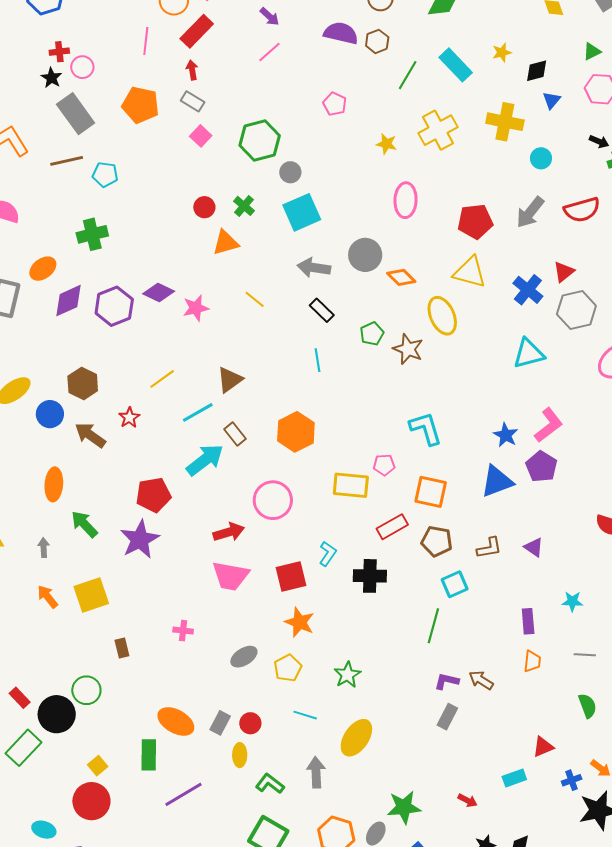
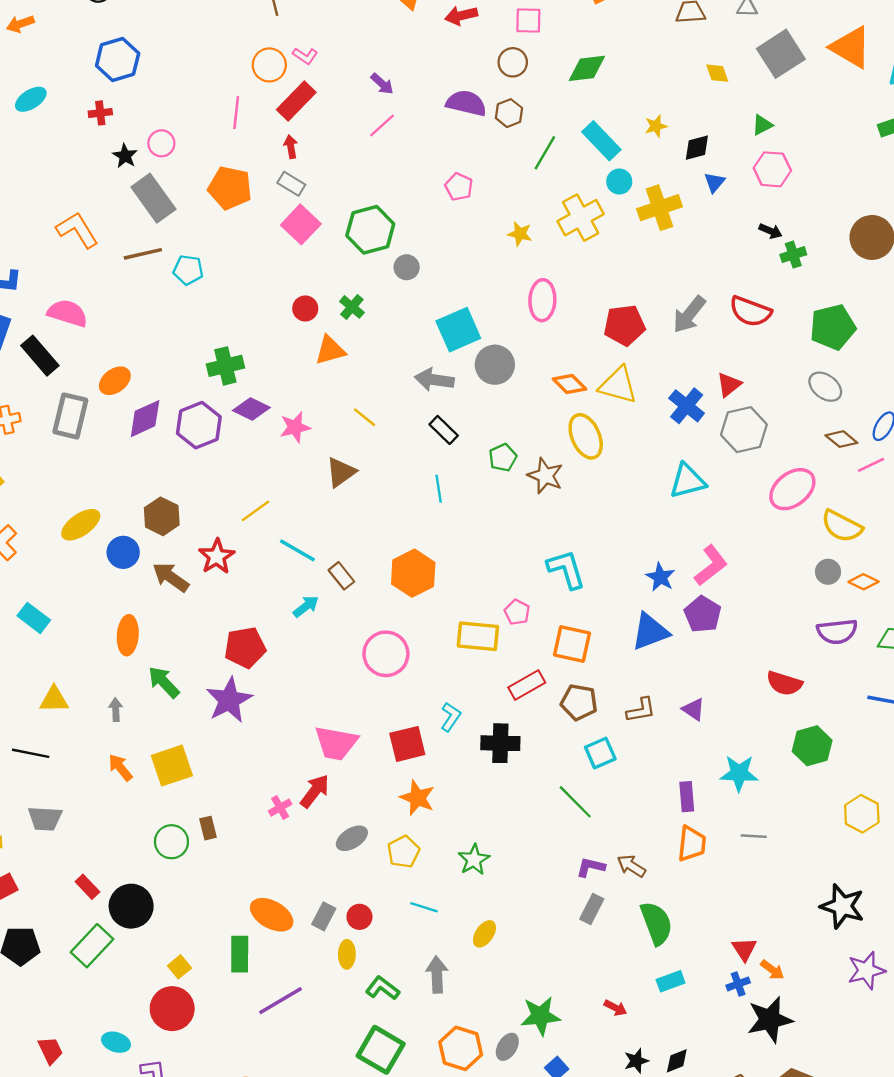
red cross: (59, 52) -> (100, 113), moved
yellow cross: (505, 122) -> (660, 208), turned -30
pink square: (201, 136) -> (301, 224), size x1.5
cyan circle: (541, 158) -> (619, 182), moved
red semicircle: (582, 210) -> (750, 311), turned 36
cyan square: (302, 212) -> (458, 330), moved
green cross: (92, 234) -> (225, 366), moved
orange diamond: (401, 277) -> (569, 384), moved
brown triangle: (230, 380) -> (341, 472), moved
cyan line: (198, 412) -> (297, 550), turned 60
red star: (129, 418) -> (217, 556), size x1.4
cyan arrow: (205, 460) -> (306, 606), size x0.6
pink pentagon: (384, 465) -> (517, 612), turned 30
red arrow: (229, 532) -> (315, 791), moved, turned -36
cyan star: (572, 601) -> (739, 773), size x1.5
green line: (433, 626) -> (575, 802), turned -60
pink cross: (183, 631) -> (280, 808), turned -36
orange trapezoid: (532, 661) -> (692, 844), size x1.4
green circle: (86, 690) -> (171, 842), moved
green semicircle: (587, 706) -> (656, 923), moved, size x1.5
yellow ellipse: (356, 738) -> (484, 934), size x0.6
red triangle: (543, 747) -> (744, 949), moved, turned -40

